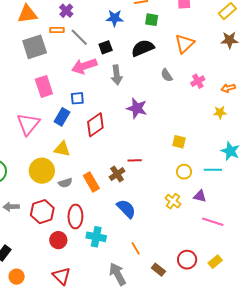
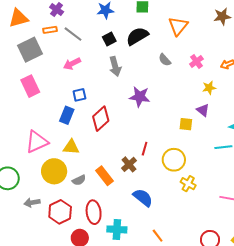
black square: (106, 47) -> (109, 39), moved
pink arrow: (84, 66) -> (72, 64), moved, size x0.7
pink rectangle: (44, 87) -> (30, 86), moved
yellow star: (220, 112) -> (209, 88), moved
pink triangle: (28, 124) -> (37, 142), moved, turned 35
red line: (135, 160) -> (145, 149), turned -64
yellow circle: (184, 172) -> (174, 160), moved, size x1.5
purple triangle: (200, 196) -> (203, 110), moved, turned 32
gray arrow: (11, 207) -> (32, 202), moved

